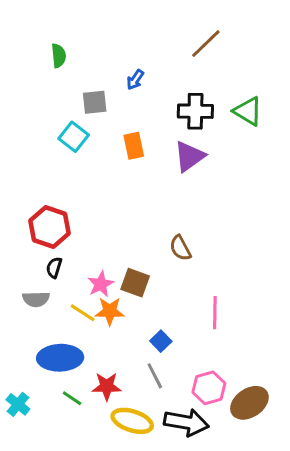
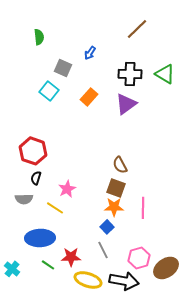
gray square: (95, 102) -> (63, 68), turned 30
orange rectangle: (134, 146) -> (89, 97), turned 54
brown square: (135, 283) -> (116, 188), moved
orange star: (110, 311) -> (114, 207), moved

